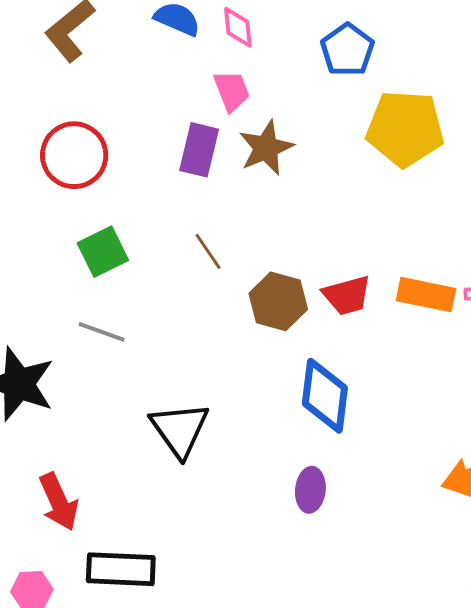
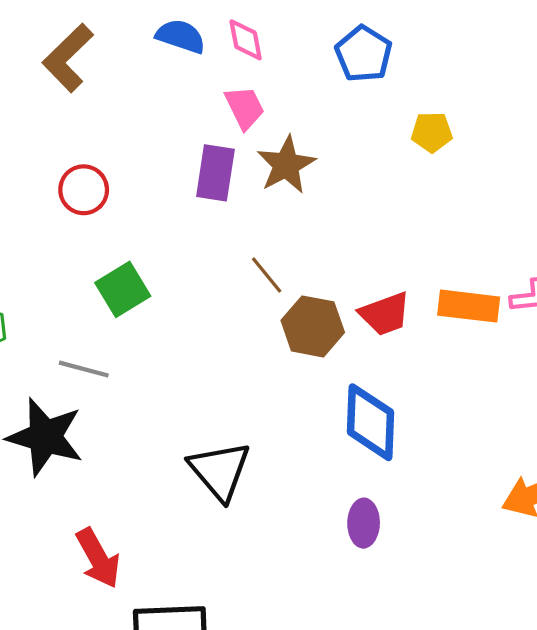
yellow pentagon: (405, 129) -> (432, 132), size x0.5
red circle: (74, 155) -> (84, 190), size x0.7
brown line: (208, 251) -> (267, 275), moved
gray line: (102, 332) -> (84, 369), moved

